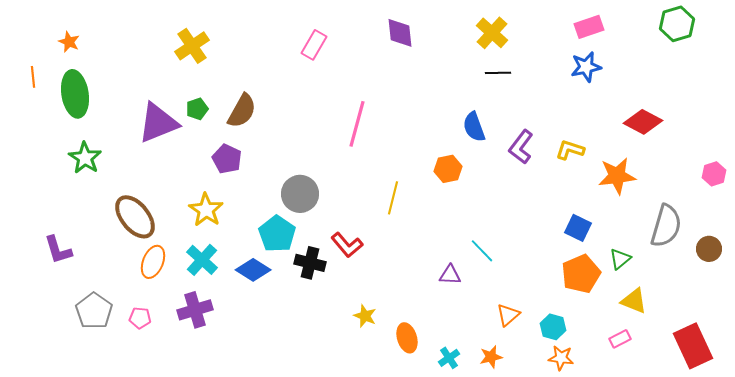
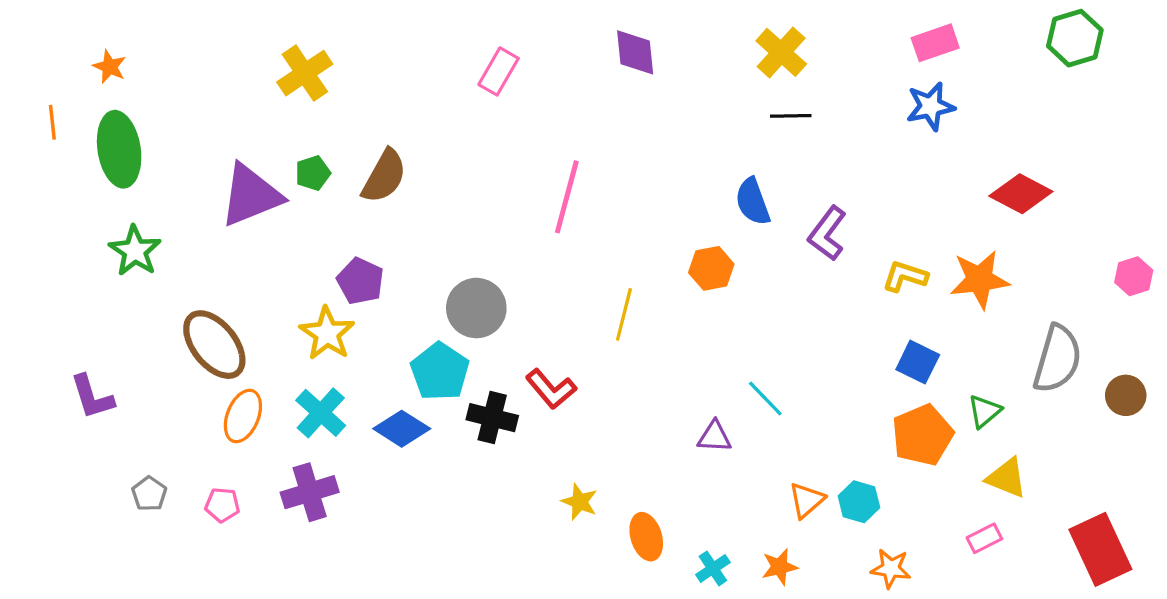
yellow L-shape: (570, 150) -> (905, 276), moved
purple pentagon: (227, 159) -> (360, 281), moved
gray pentagon: (94, 311) -> (149, 494), size x0.6
cyan hexagon: (553, 327) -> (859, 502), moved

